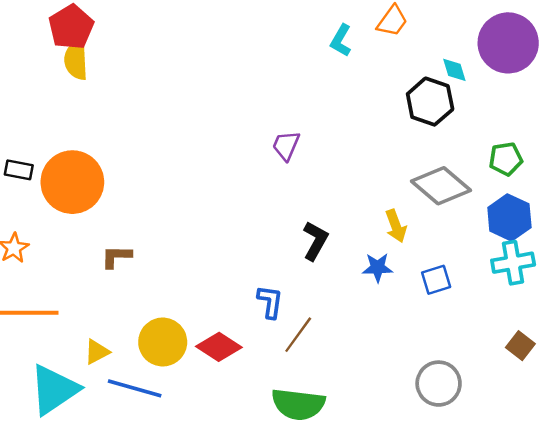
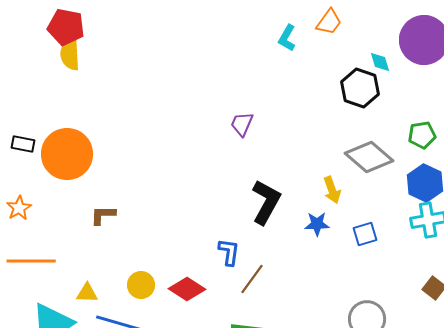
red pentagon: (71, 27) -> (66, 27), turned -30
black L-shape: (315, 241) -> (266, 202), size x1.4
yellow circle: (163, 342) -> (141, 285), size x0.7
yellow triangle: (97, 352) -> (87, 293), turned 30

